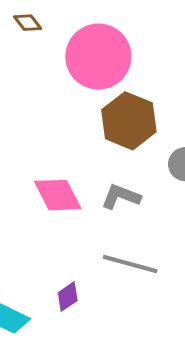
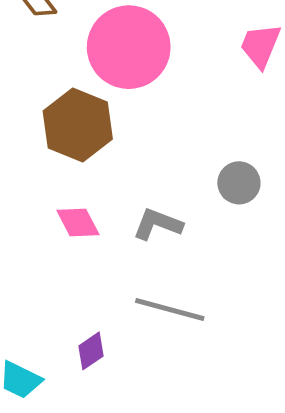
brown hexagon: (129, 121) -> (78, 125), moved
pink diamond: (58, 195) -> (78, 223), size x0.7

